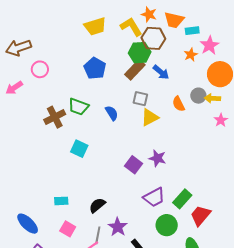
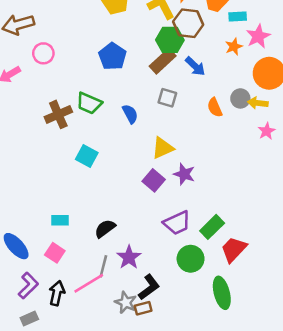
yellow triangle: (150, 117) -> (163, 148), moved
pink square: (68, 229) -> (55, 253), moved

